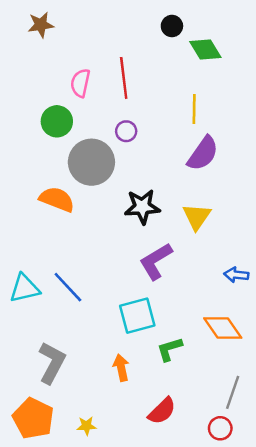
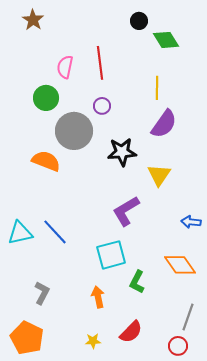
brown star: (41, 25) -> (33, 20), turned -30
black star: (142, 207) -> (122, 152), moved
green L-shape: (169, 349) -> (137, 282), turned -45
gray L-shape: (52, 363) -> (42, 293), size x0.7
yellow star: (87, 426) -> (93, 341), moved

